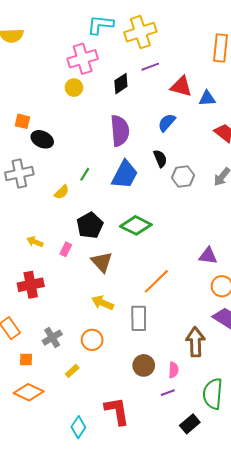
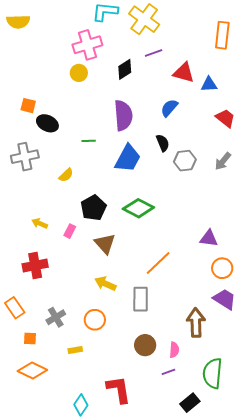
yellow cross: (140, 32) -> (144, 19), turned -36
green line: (85, 174) -> (89, 141), moved, turned 56
yellow rectangle: (72, 371) -> (75, 350), turned 32

